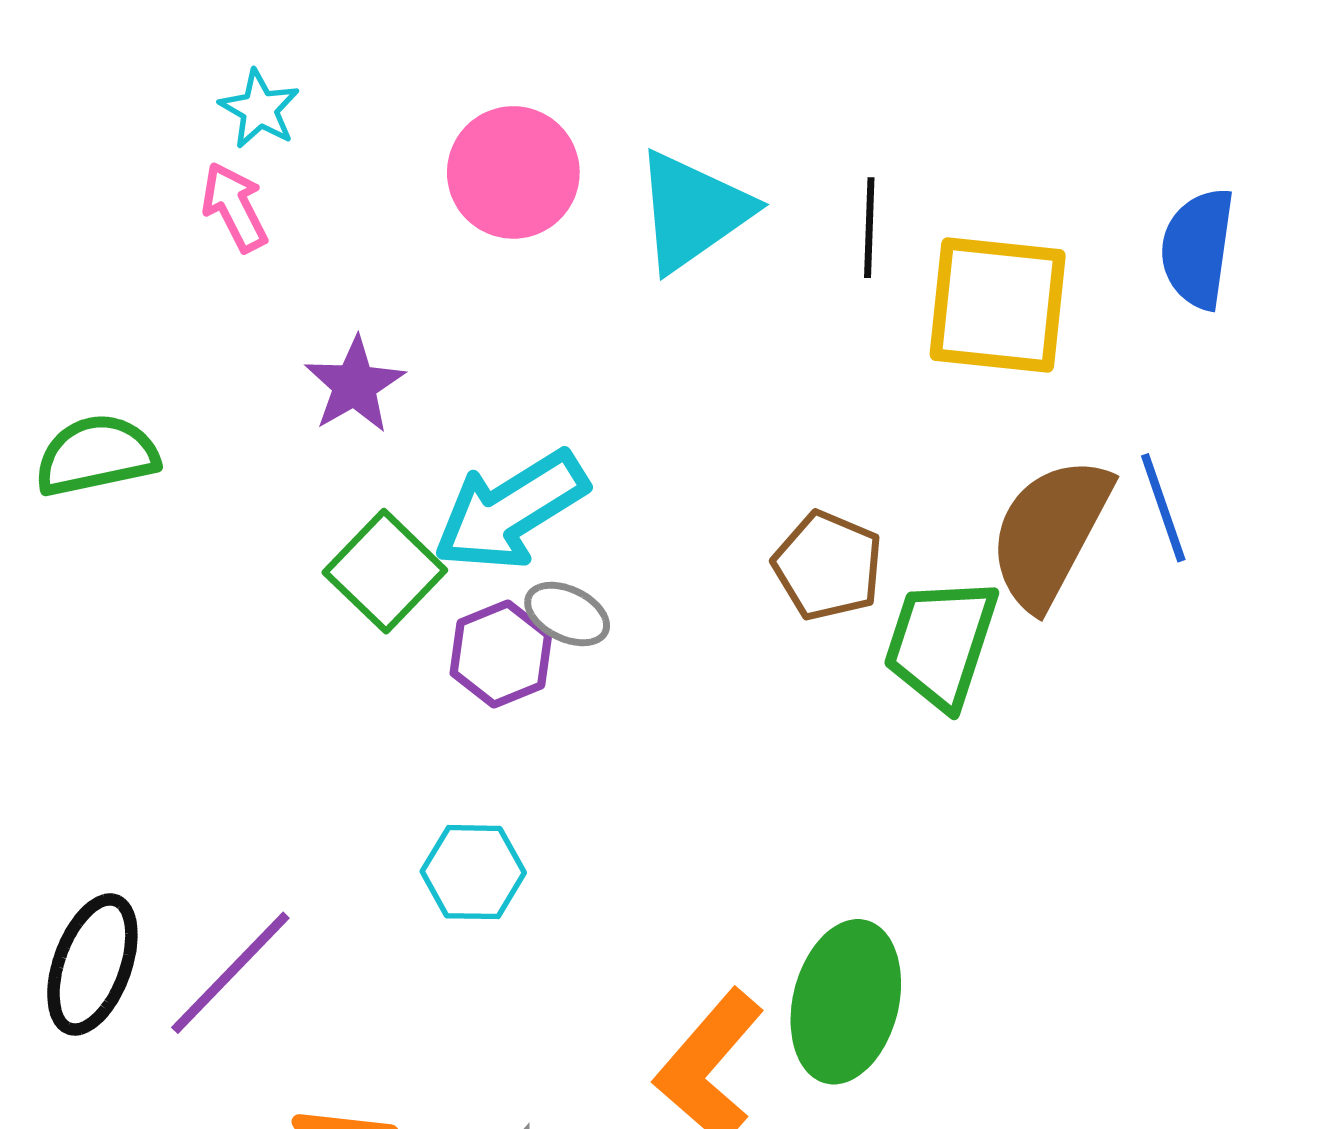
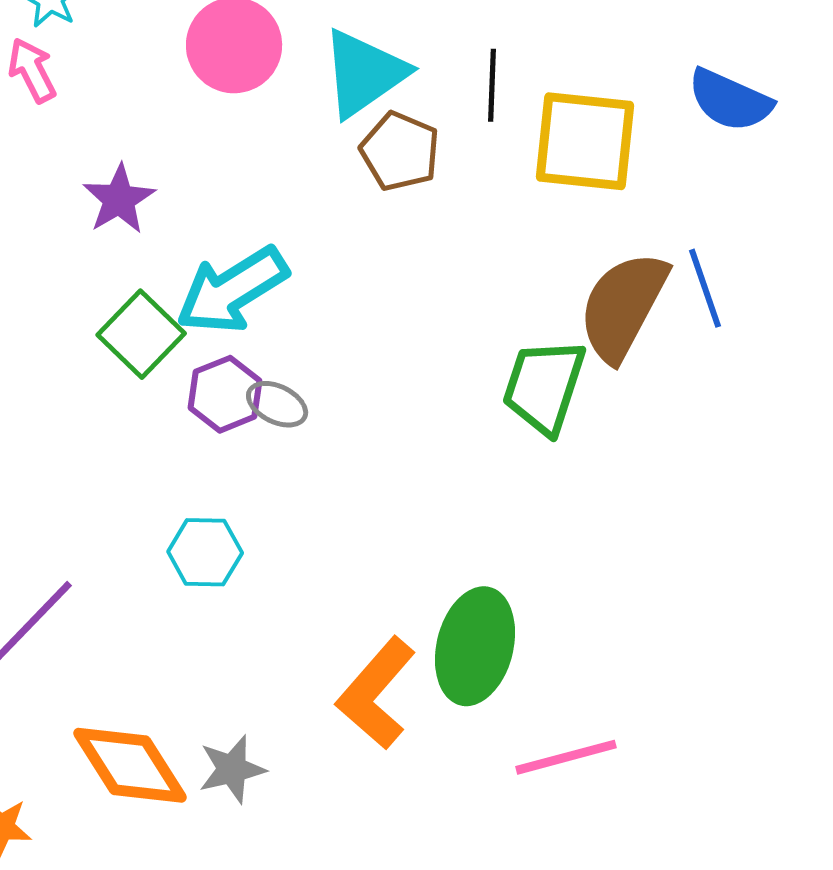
blue semicircle: (1198, 248) -> (730, 100), turned -74
brown pentagon: (828, 566) -> (400, 151), moved
gray ellipse: (567, 614) -> (277, 404), moved

